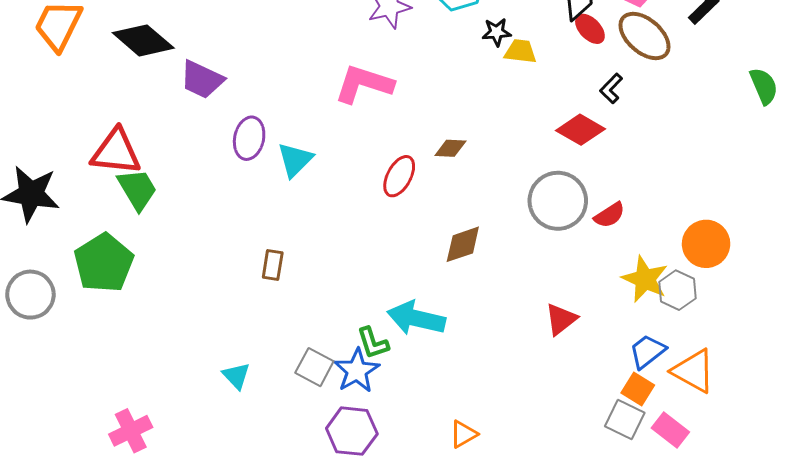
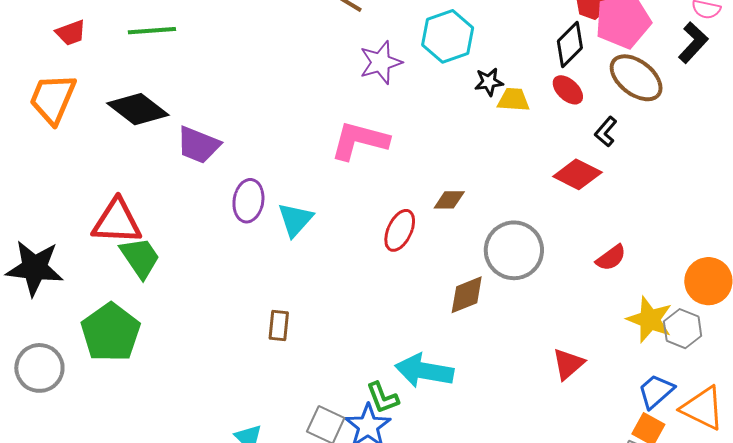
red ellipse: (590, 29) -> (568, 90), moved
gray circle: (558, 201) -> (514, 250), moved

